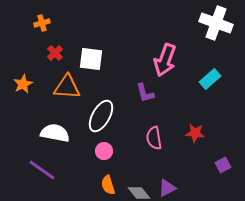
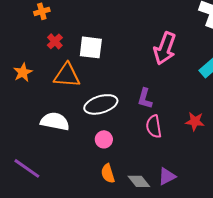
purple L-shape: (145, 93) -> (145, 98), moved, turned 30
white ellipse: (101, 116) -> (101, 104), turned 44
purple line: (42, 170) -> (27, 168), moved

